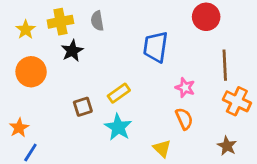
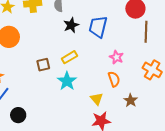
black star: (72, 51) -> (71, 25), moved
brown line: (225, 65) -> (146, 32), moved
brown star: (227, 146) -> (131, 100), moved

